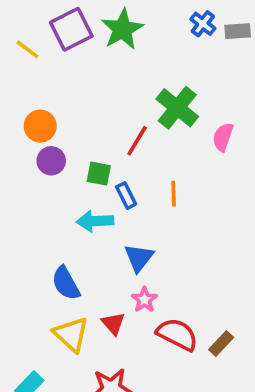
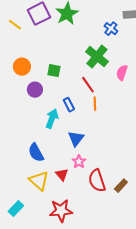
blue cross: (203, 24) -> (111, 29), moved
red line: (137, 141) -> (88, 85), moved, turned -66
purple circle: (51, 161) -> (35, 90), moved
green square: (99, 174) -> (54, 71), moved
cyan arrow: (95, 221) -> (52, 119), turned 114
red semicircle: (177, 334) -> (97, 181), turned -135

